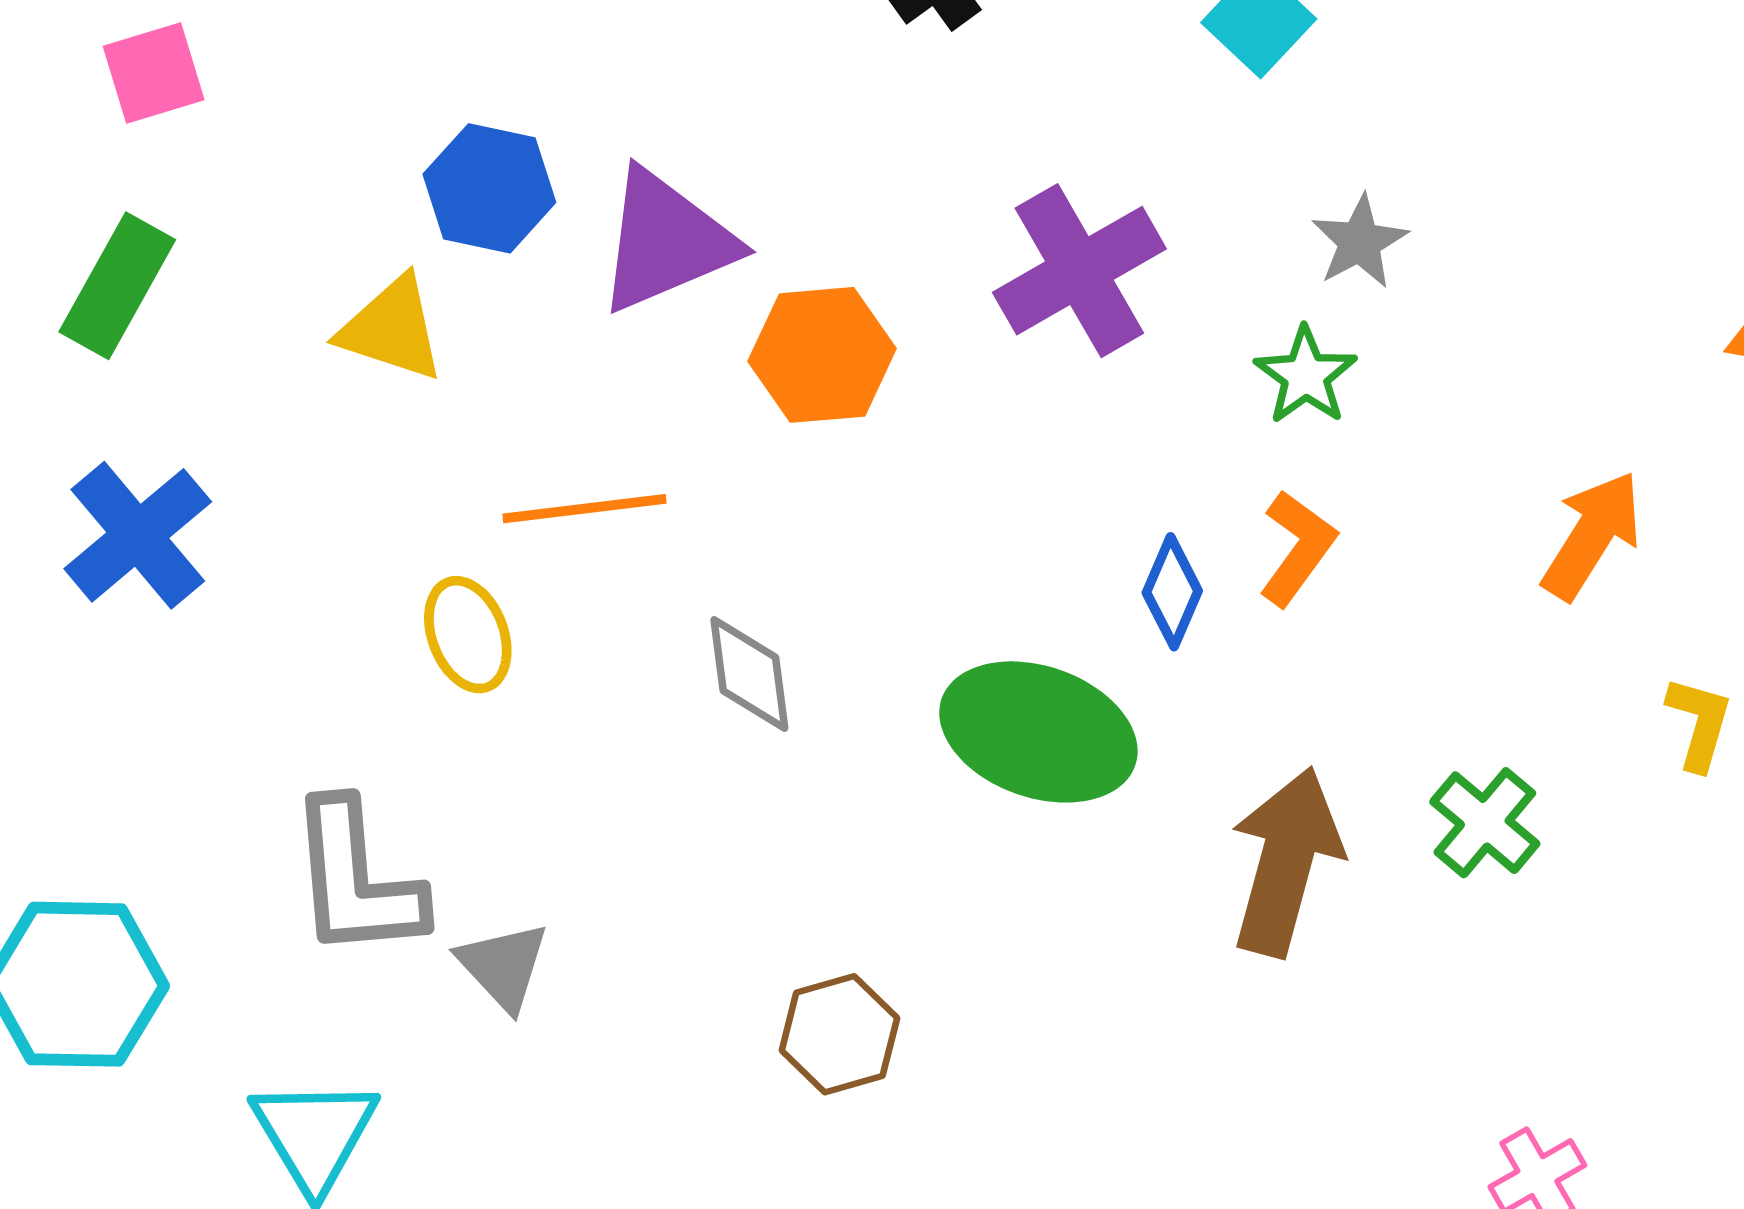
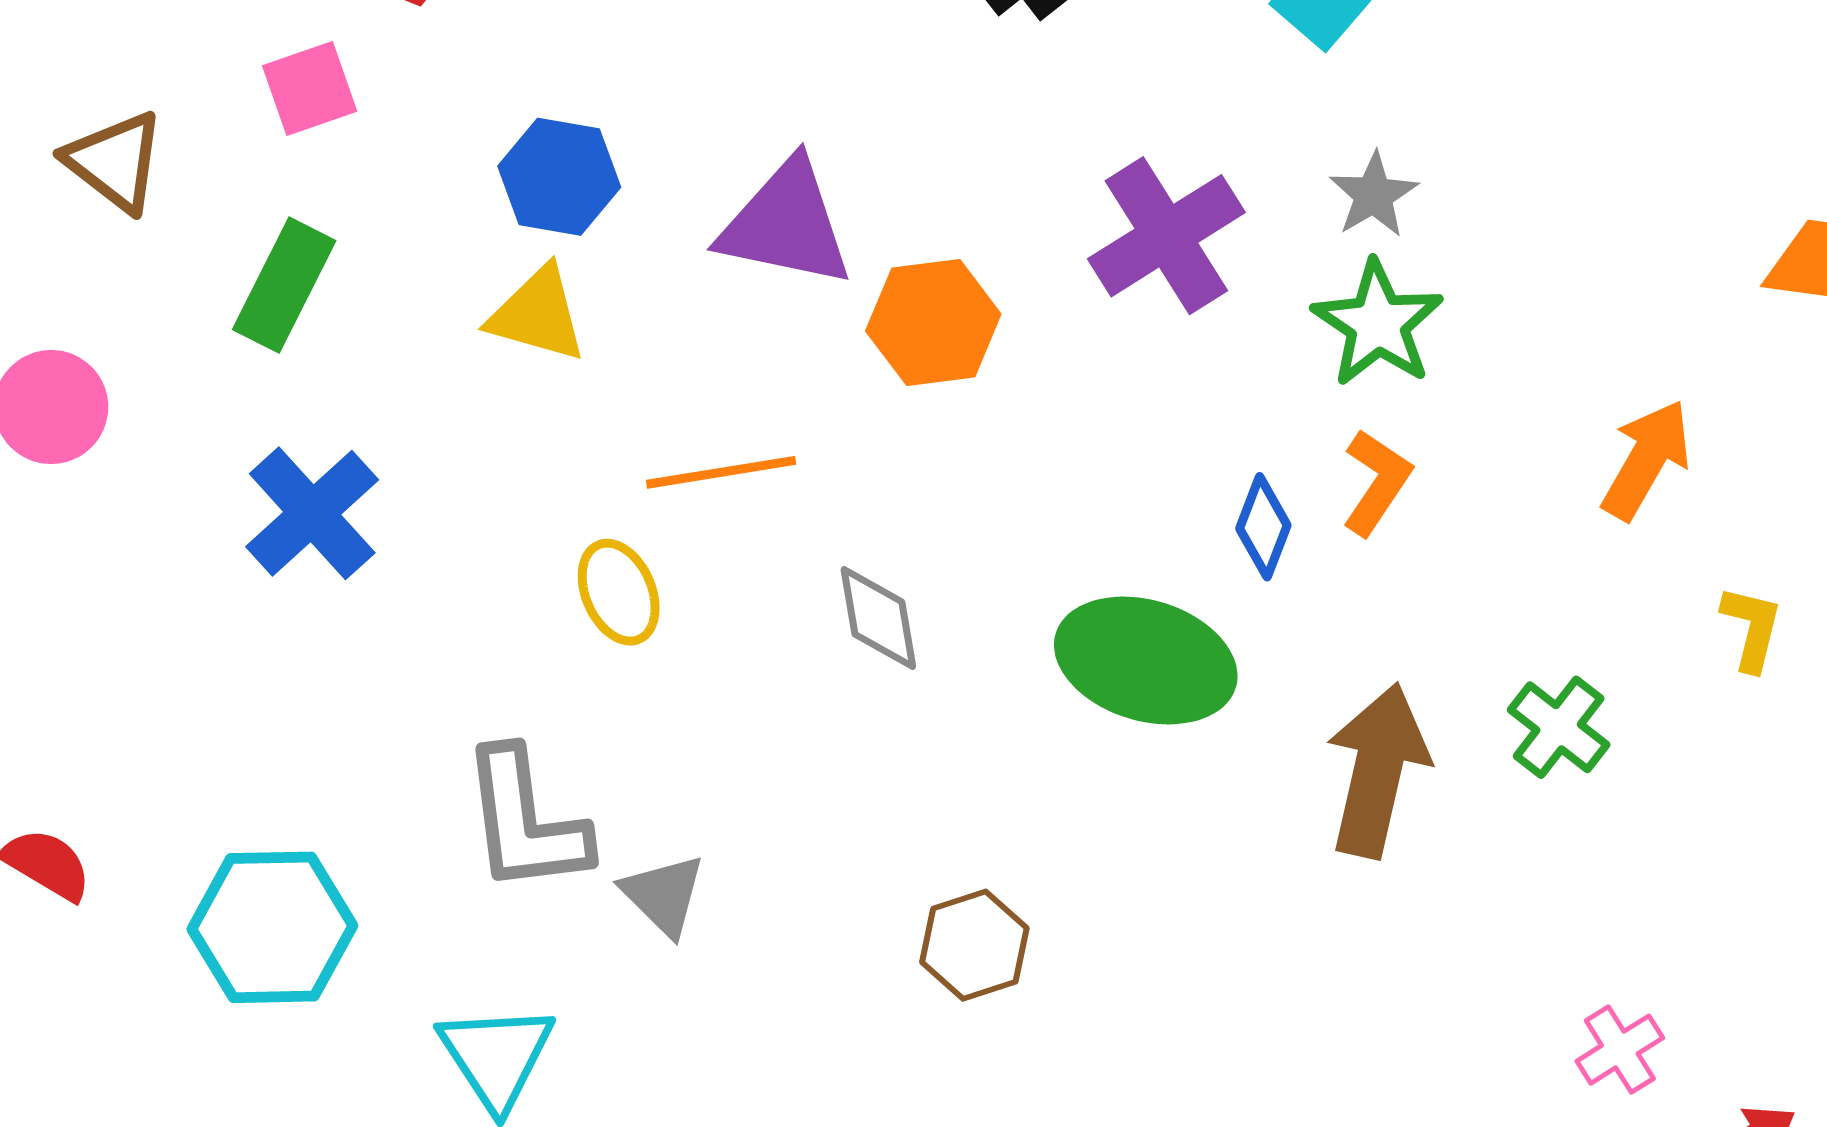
blue hexagon: (489, 188) -> (559, 177), moved
purple triangle: (666, 241) -> (786, 224), turned 37
gray star: (1360, 242) -> (1374, 195), moved
green star: (1306, 376) -> (1378, 324), size x1.4

